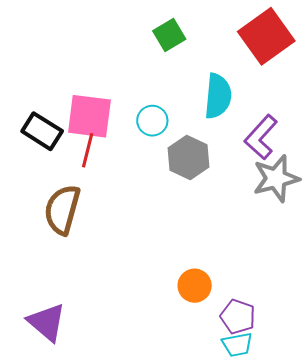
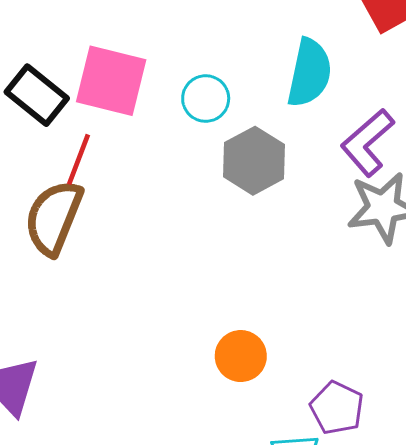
red line: (88, 150) -> (79, 159), moved
purple pentagon: (238, 317) -> (337, 408), moved

